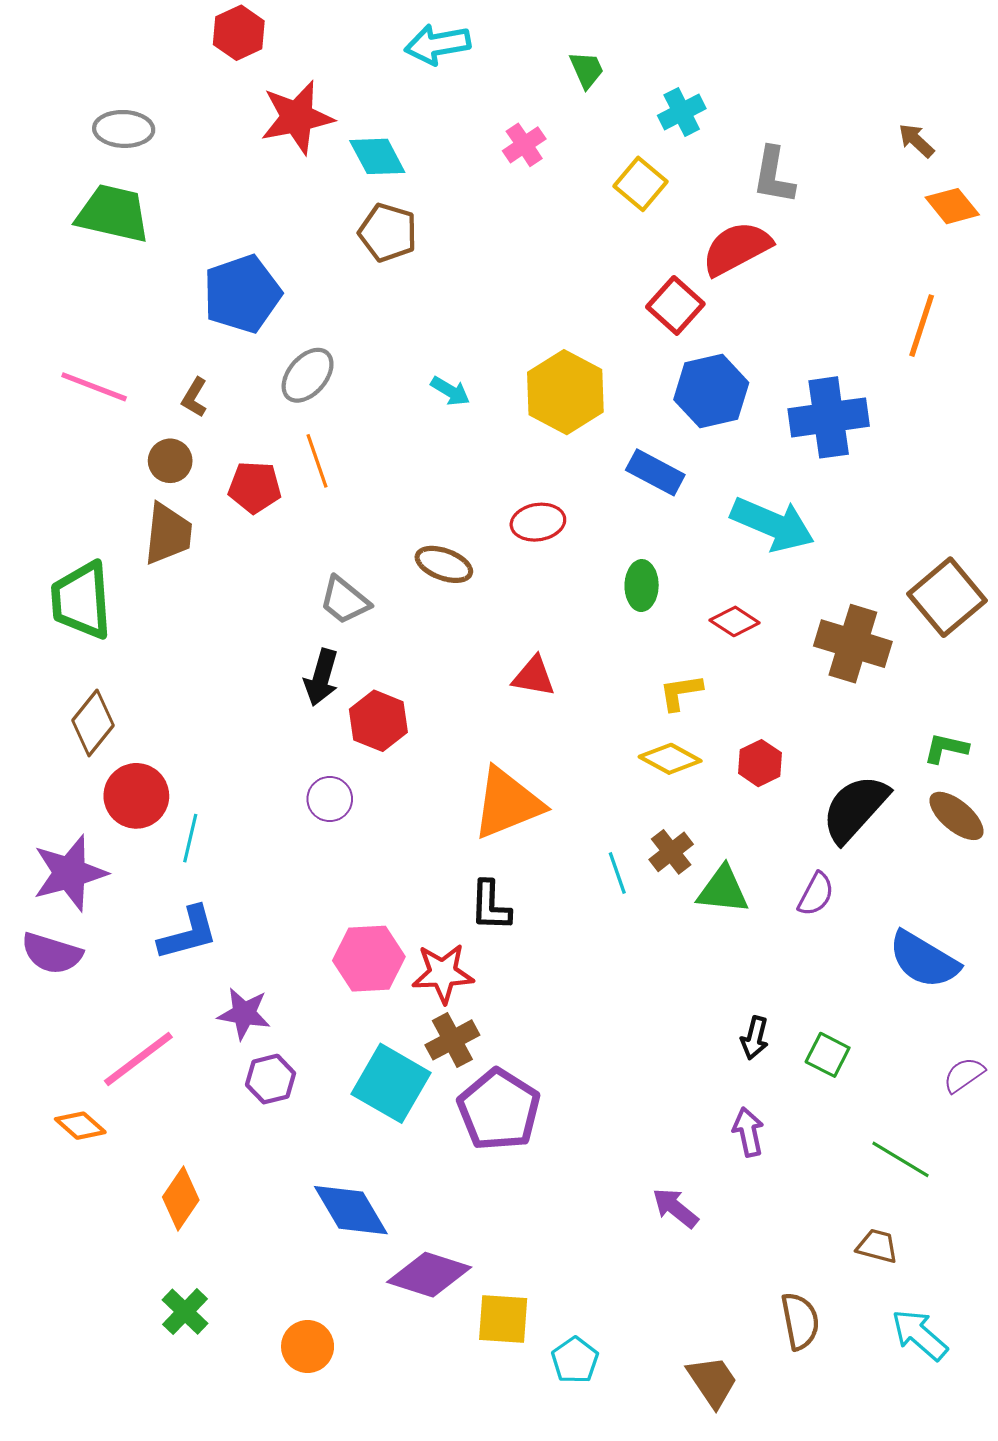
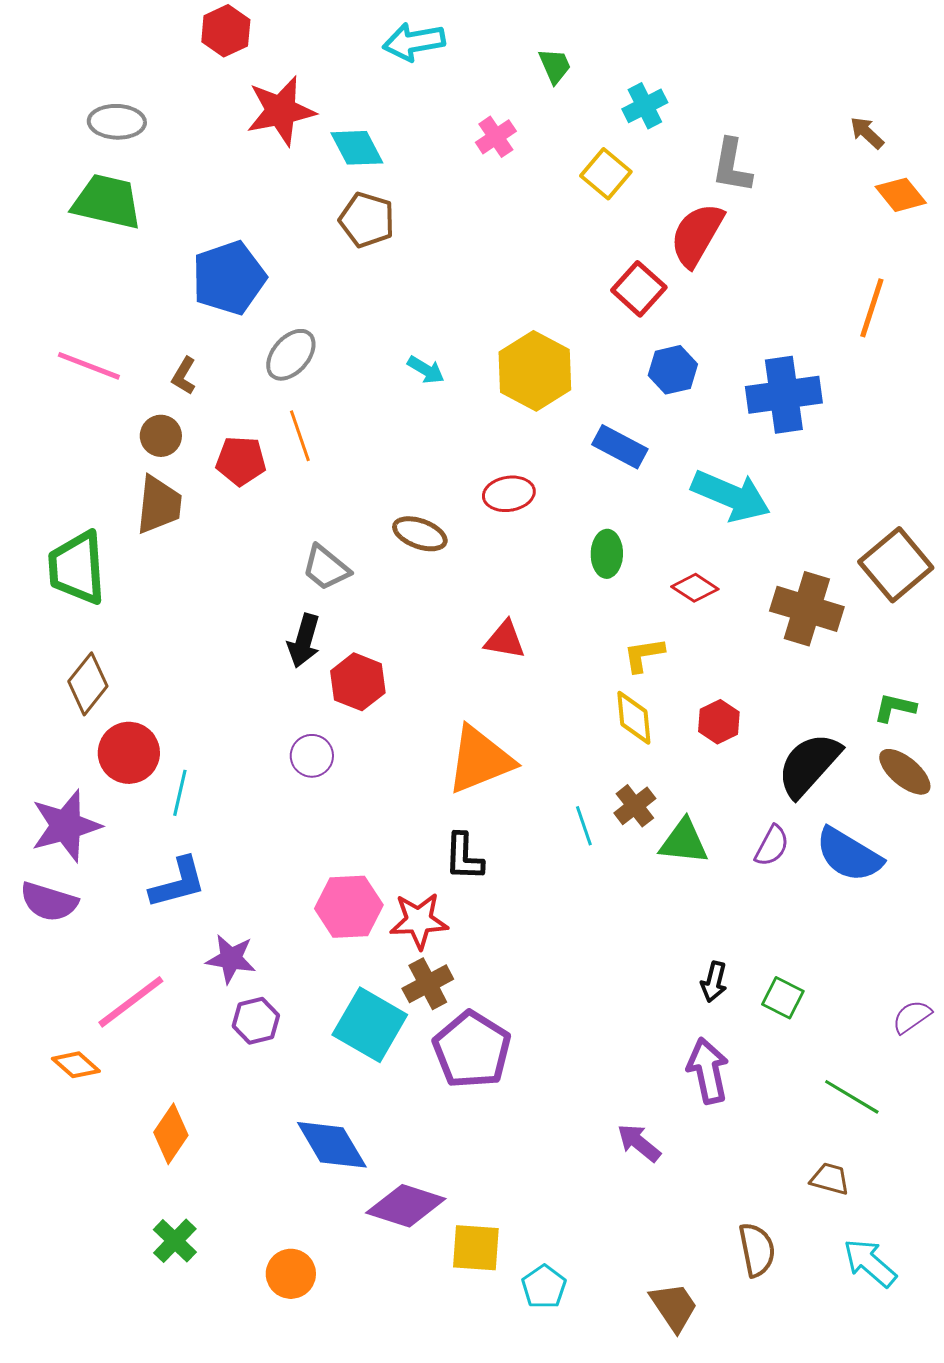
red semicircle: (737, 248) -> (697, 235), turned -32
blue hexagon: (711, 391) -> (673, 370), size x0.7
yellow diamond: (670, 759) -> (634, 718), turned 56
blue semicircle: (924, 960) -> (849, 855), moved
purple arrow: (748, 1132) -> (708, 1071), size x1.4

